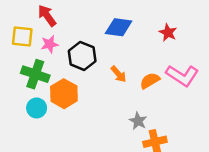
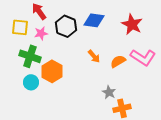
red star: (168, 33) -> (132, 24), size x1.5
black hexagon: (82, 56) -> (66, 26), moved

